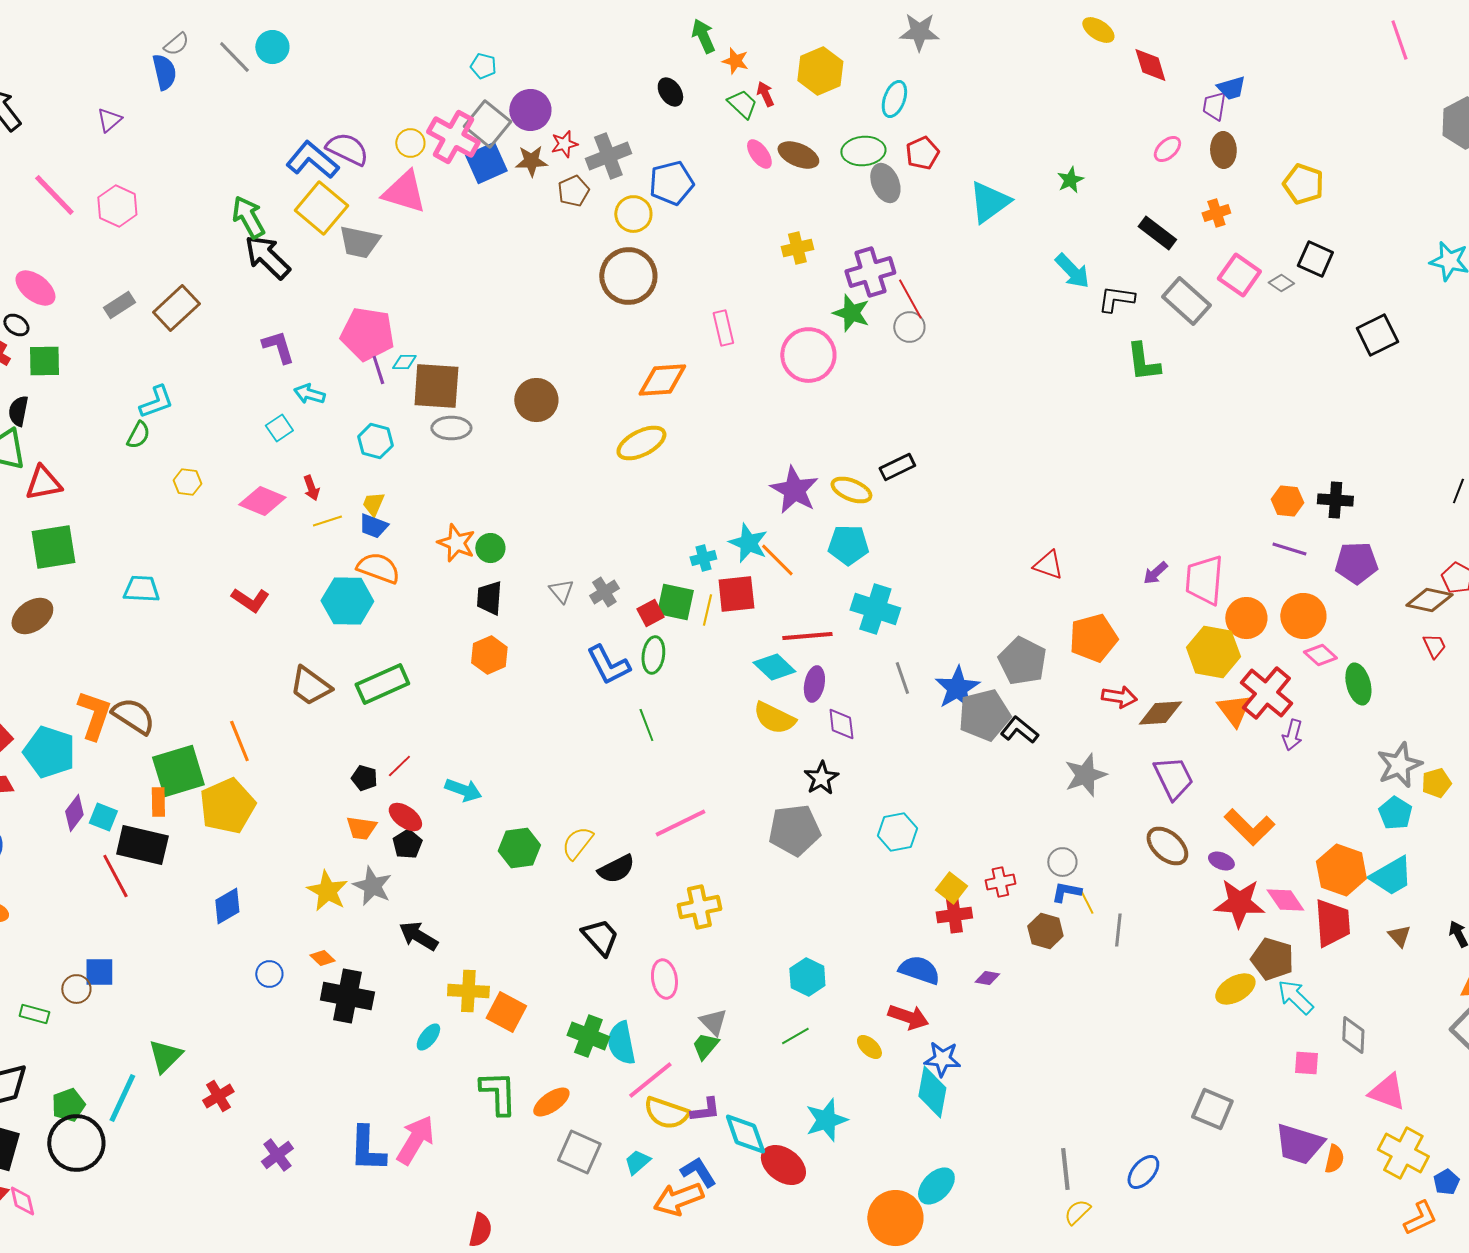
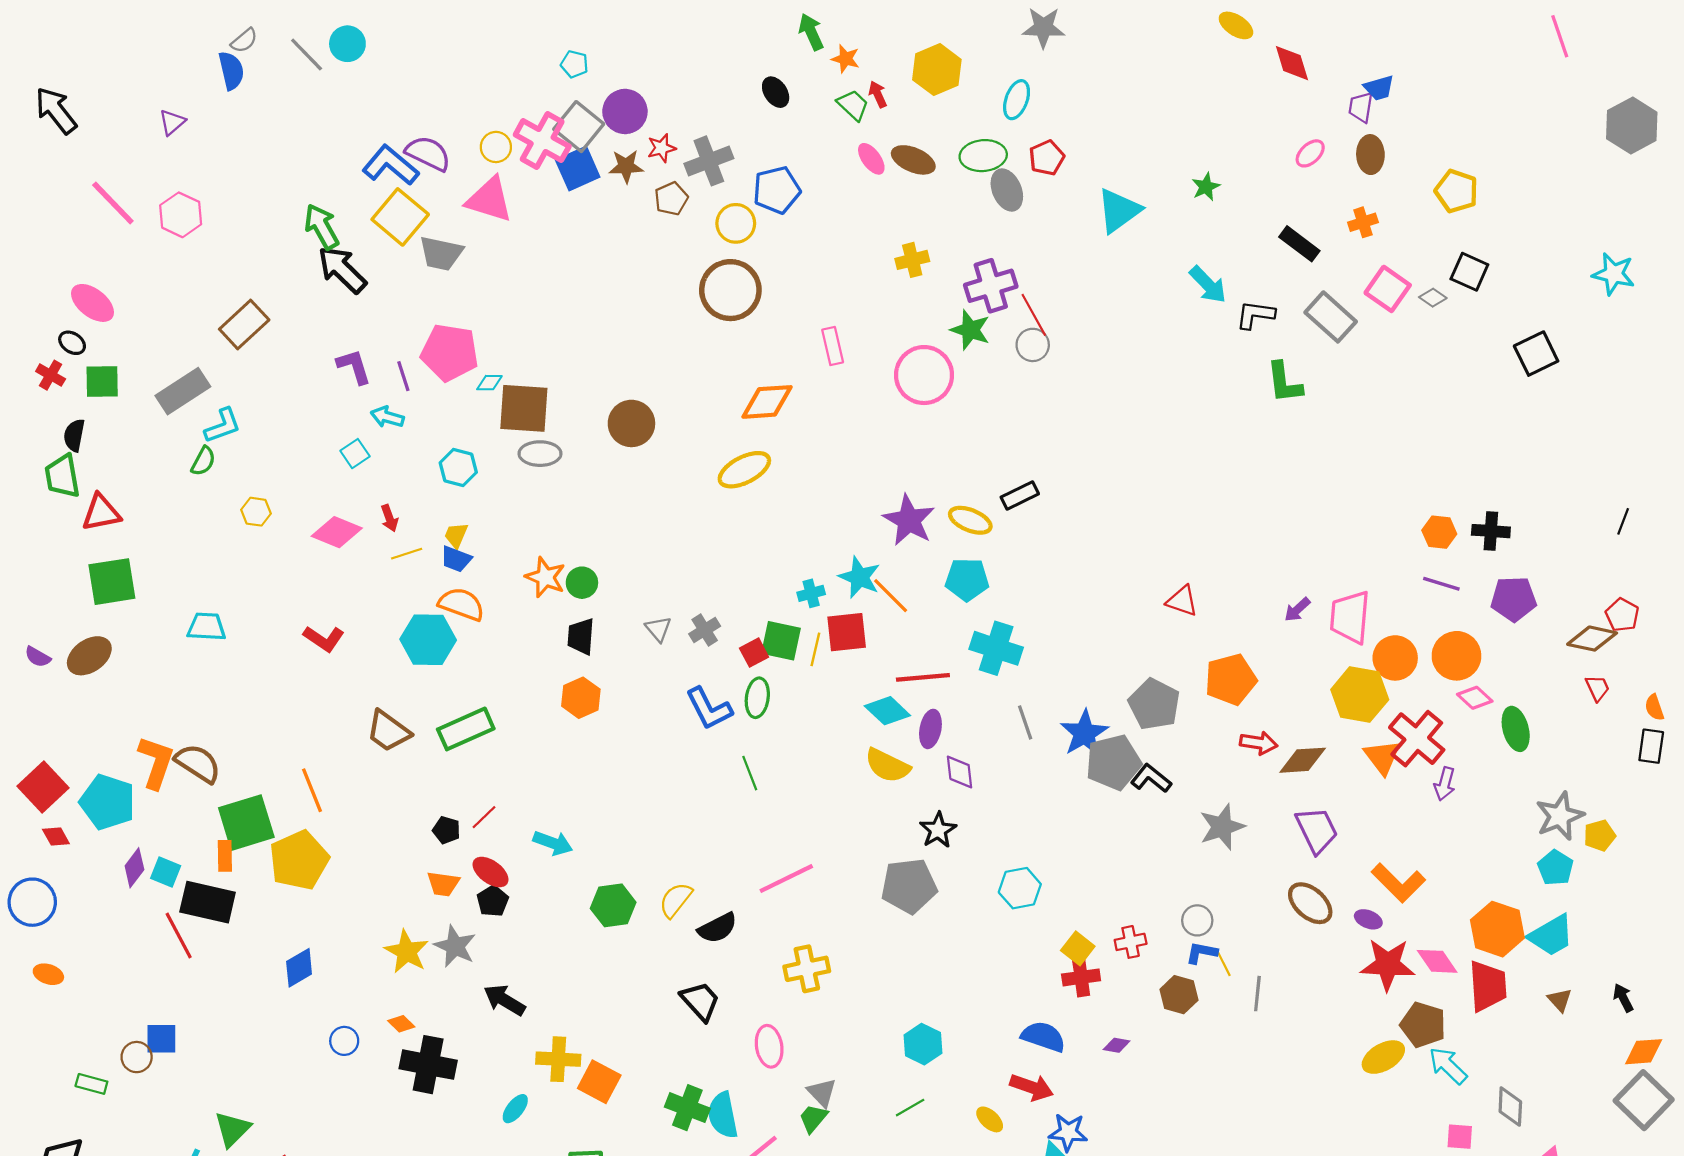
gray rectangle: (119, 305) -> (183, 391), moved, size x1.6
purple line: (378, 370) -> (403, 376), moved

